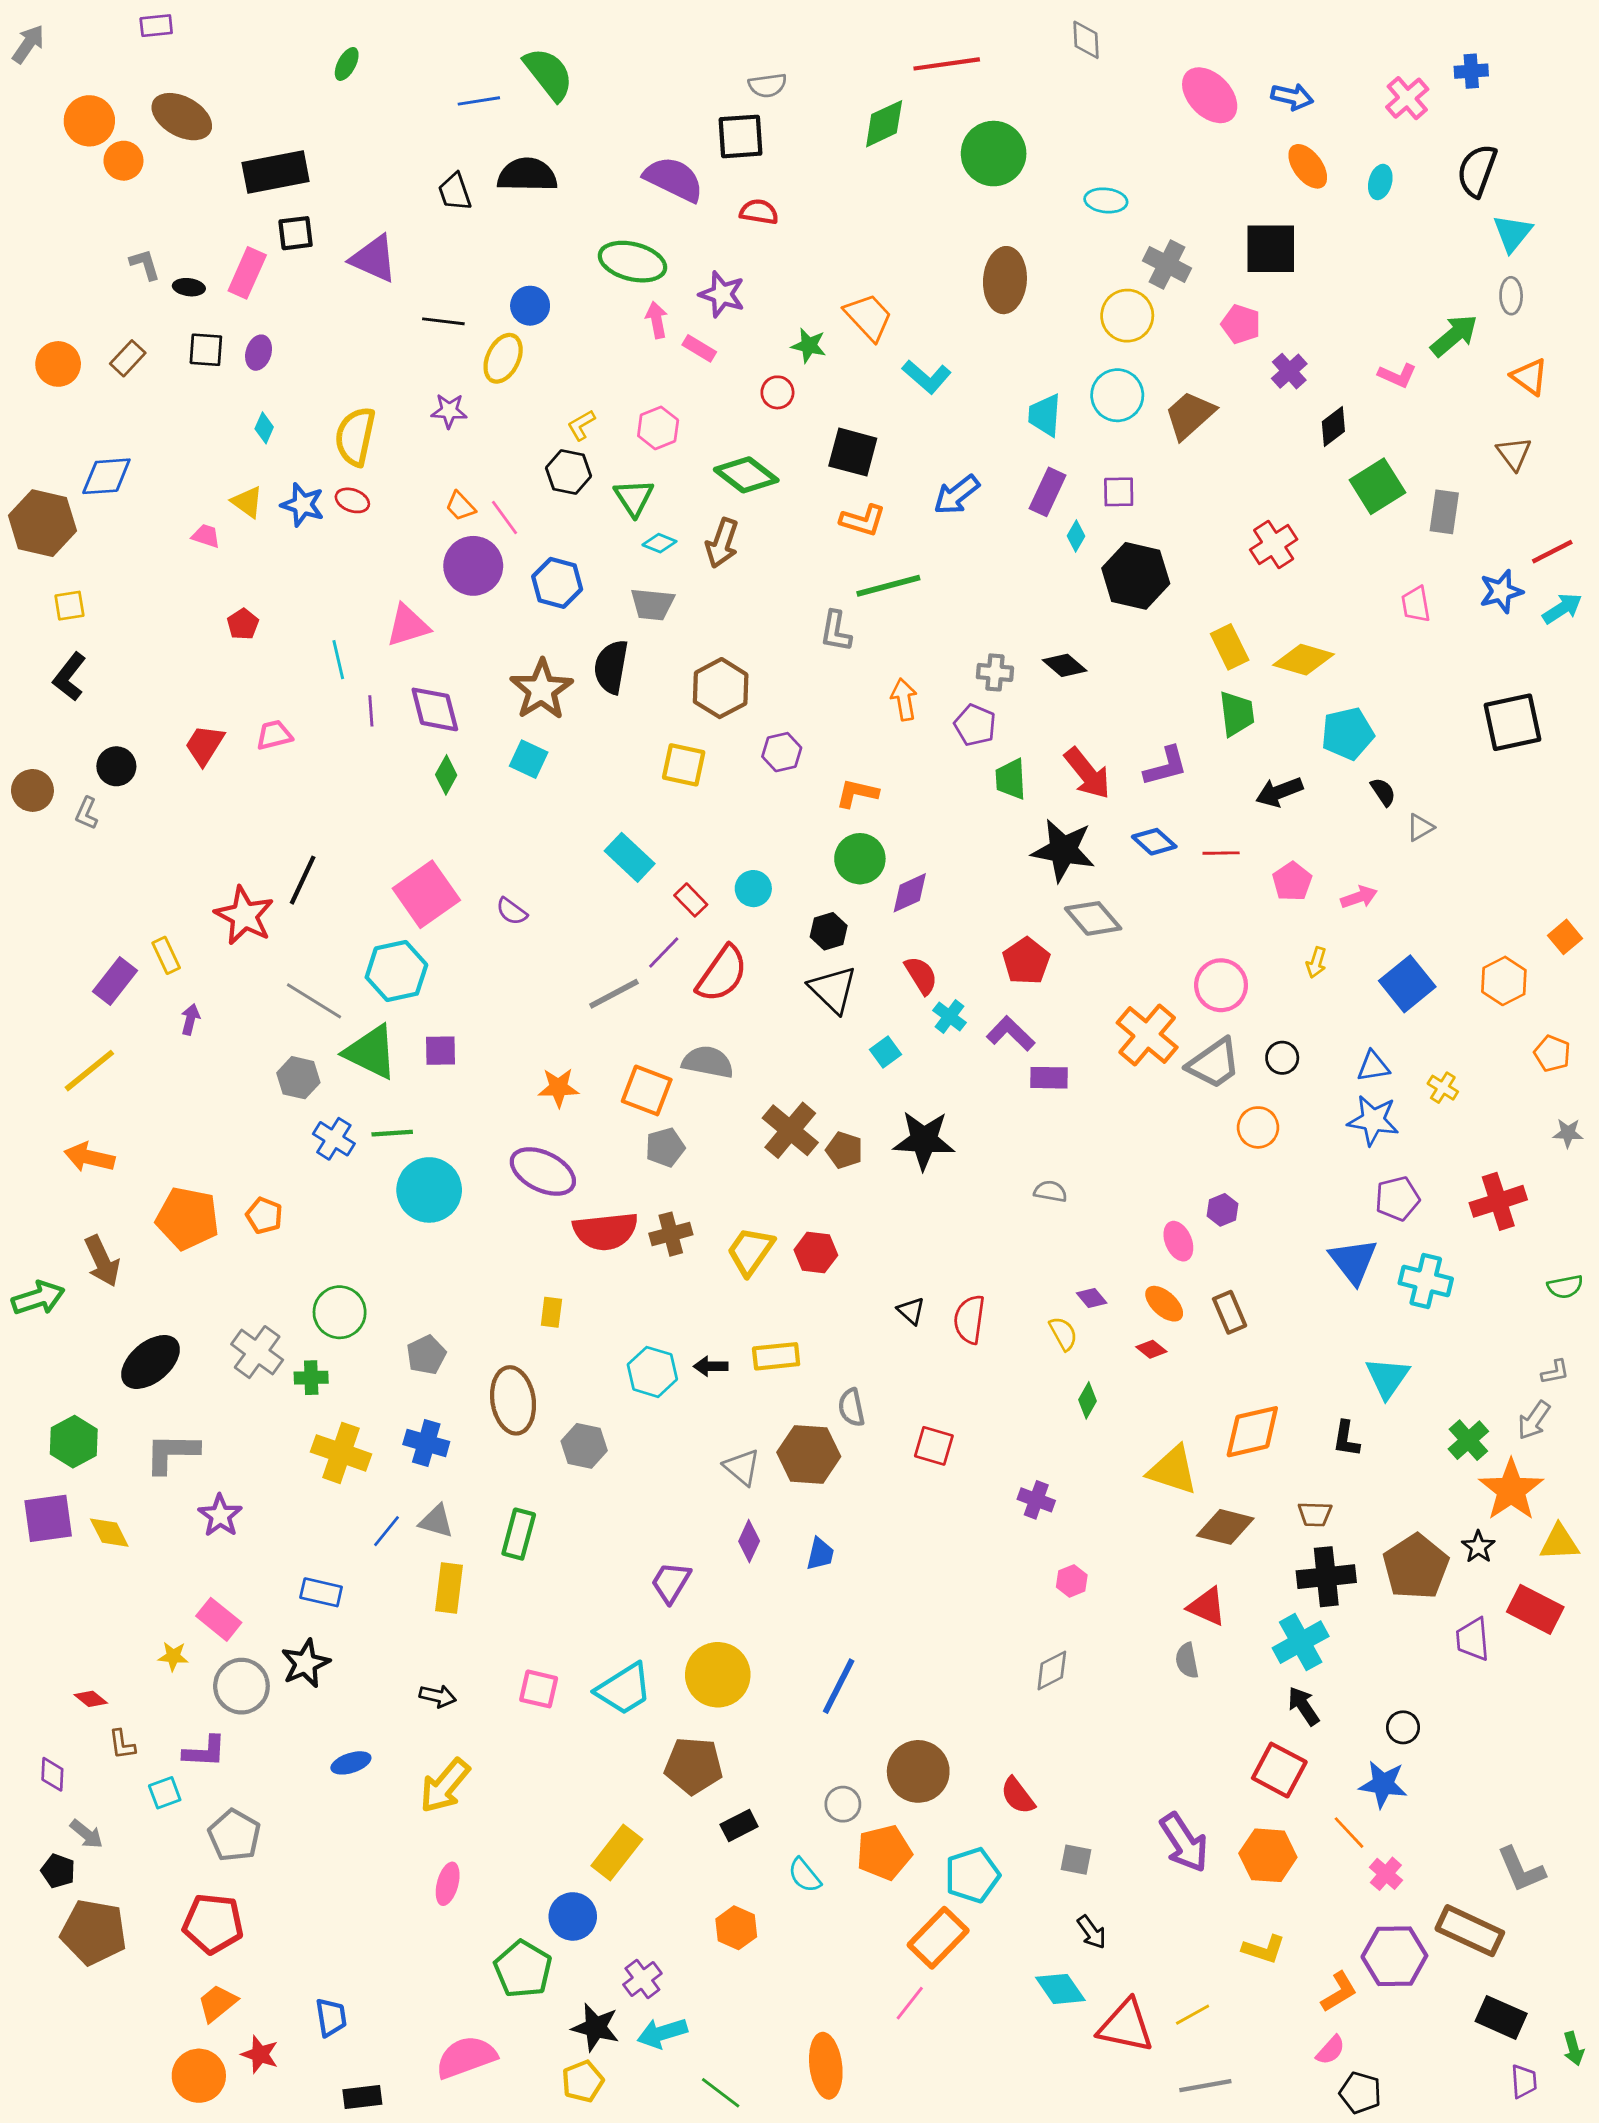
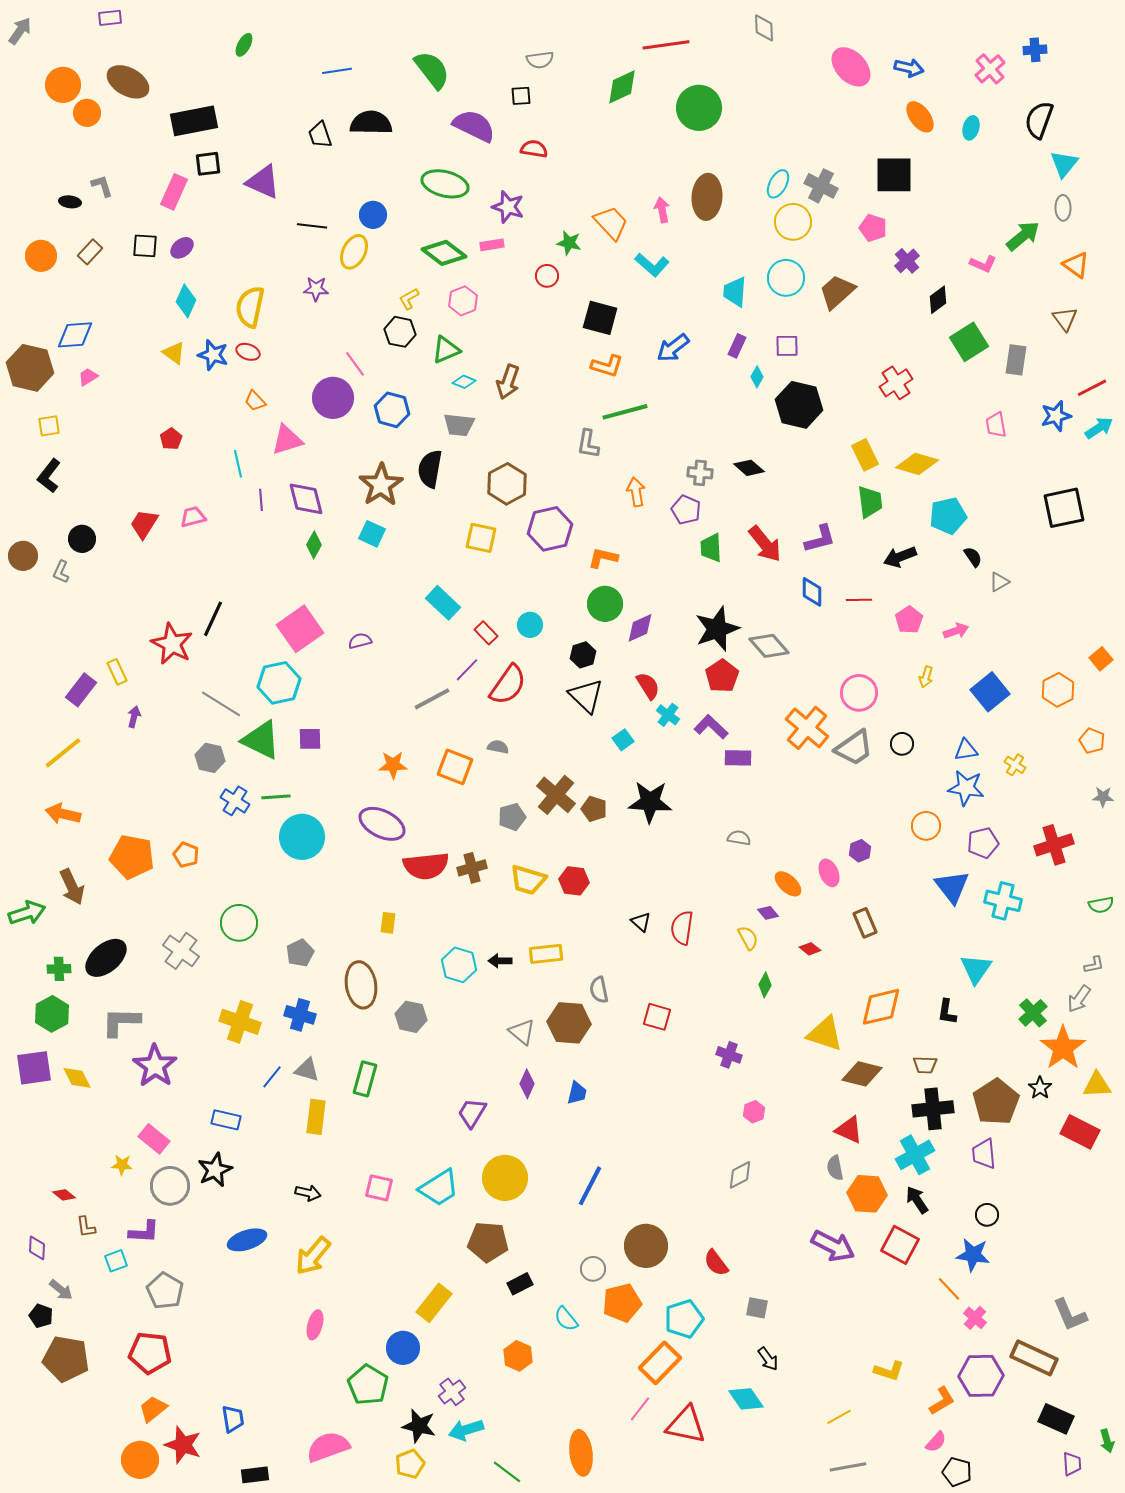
green semicircle: (549, 74) -> (432, 70), moved
black square: (740, 136) -> (521, 96), size x0.6
cyan ellipse: (1106, 200) -> (778, 184), moved, turned -68
black ellipse: (189, 287) -> (70, 202), moved
pink arrow: (657, 320) -> (662, 210), moved
pink rectangle: (699, 348) -> (492, 245), turned -40
purple ellipse: (259, 353) -> (182, 248), turned 35
cyan diamond: (264, 428) -> (186, 301), size x1.5
green diamond: (746, 475) -> (444, 253), moved
purple rectangle: (1048, 492) -> (737, 346), size x0.7
green triangle: (634, 498) -> (446, 350), turned 40
orange trapezoid: (460, 506) -> (255, 401), moved
pink trapezoid: (206, 536) -> (88, 377), moved, turned -50
purple hexagon: (782, 752) -> (550, 529), size x1.6
blue diamond: (1154, 842) -> (812, 592), turned 48
black star: (1063, 850) -> (717, 629), moved, turned -30
purple semicircle: (512, 911) -> (360, 641), turned 130
gray semicircle: (708, 1062) -> (498, 747), size x0.6
orange circle: (1258, 1127) -> (926, 826), moved
gray pentagon: (665, 1147) -> (512, 817), moved
yellow trapezoid: (750, 1251) -> (528, 880), turned -108
orange ellipse: (1164, 1304) -> (788, 884), moved
green cross: (311, 1378) -> (59, 969), moved
purple star: (220, 1516) -> (155, 1066), size x1.4
purple trapezoid: (1473, 1639) -> (984, 1154), moved
blue ellipse: (351, 1763) -> (247, 1240), size x1.4
purple arrow: (1184, 1843) -> (833, 1246), moved, turned -30
orange hexagon: (1268, 1855) -> (867, 1194), moved
red triangle: (1126, 2026) -> (686, 1425), moved
red star: (260, 2054) -> (183, 1445), size x1.4

